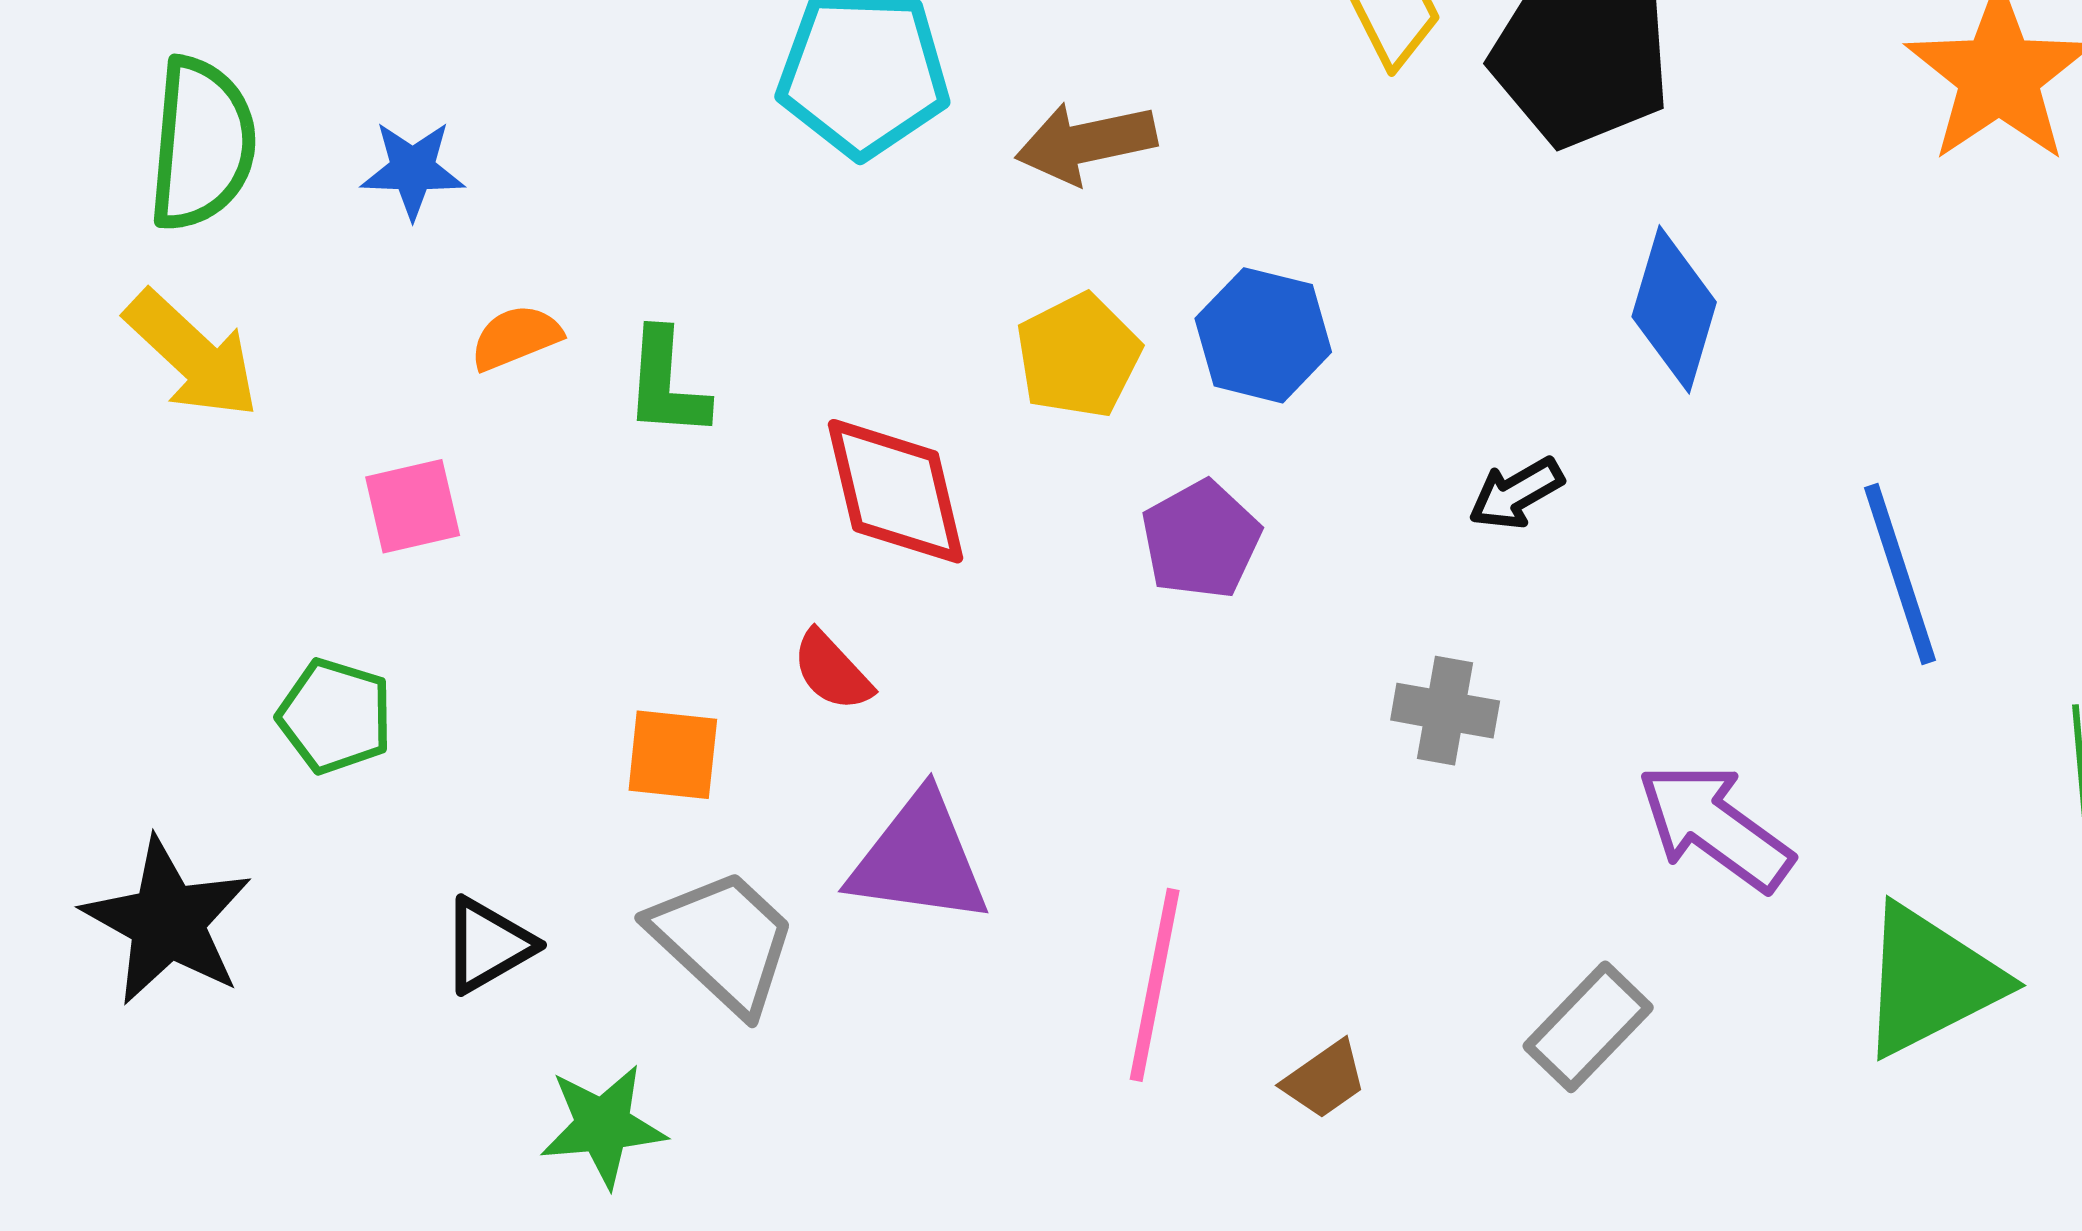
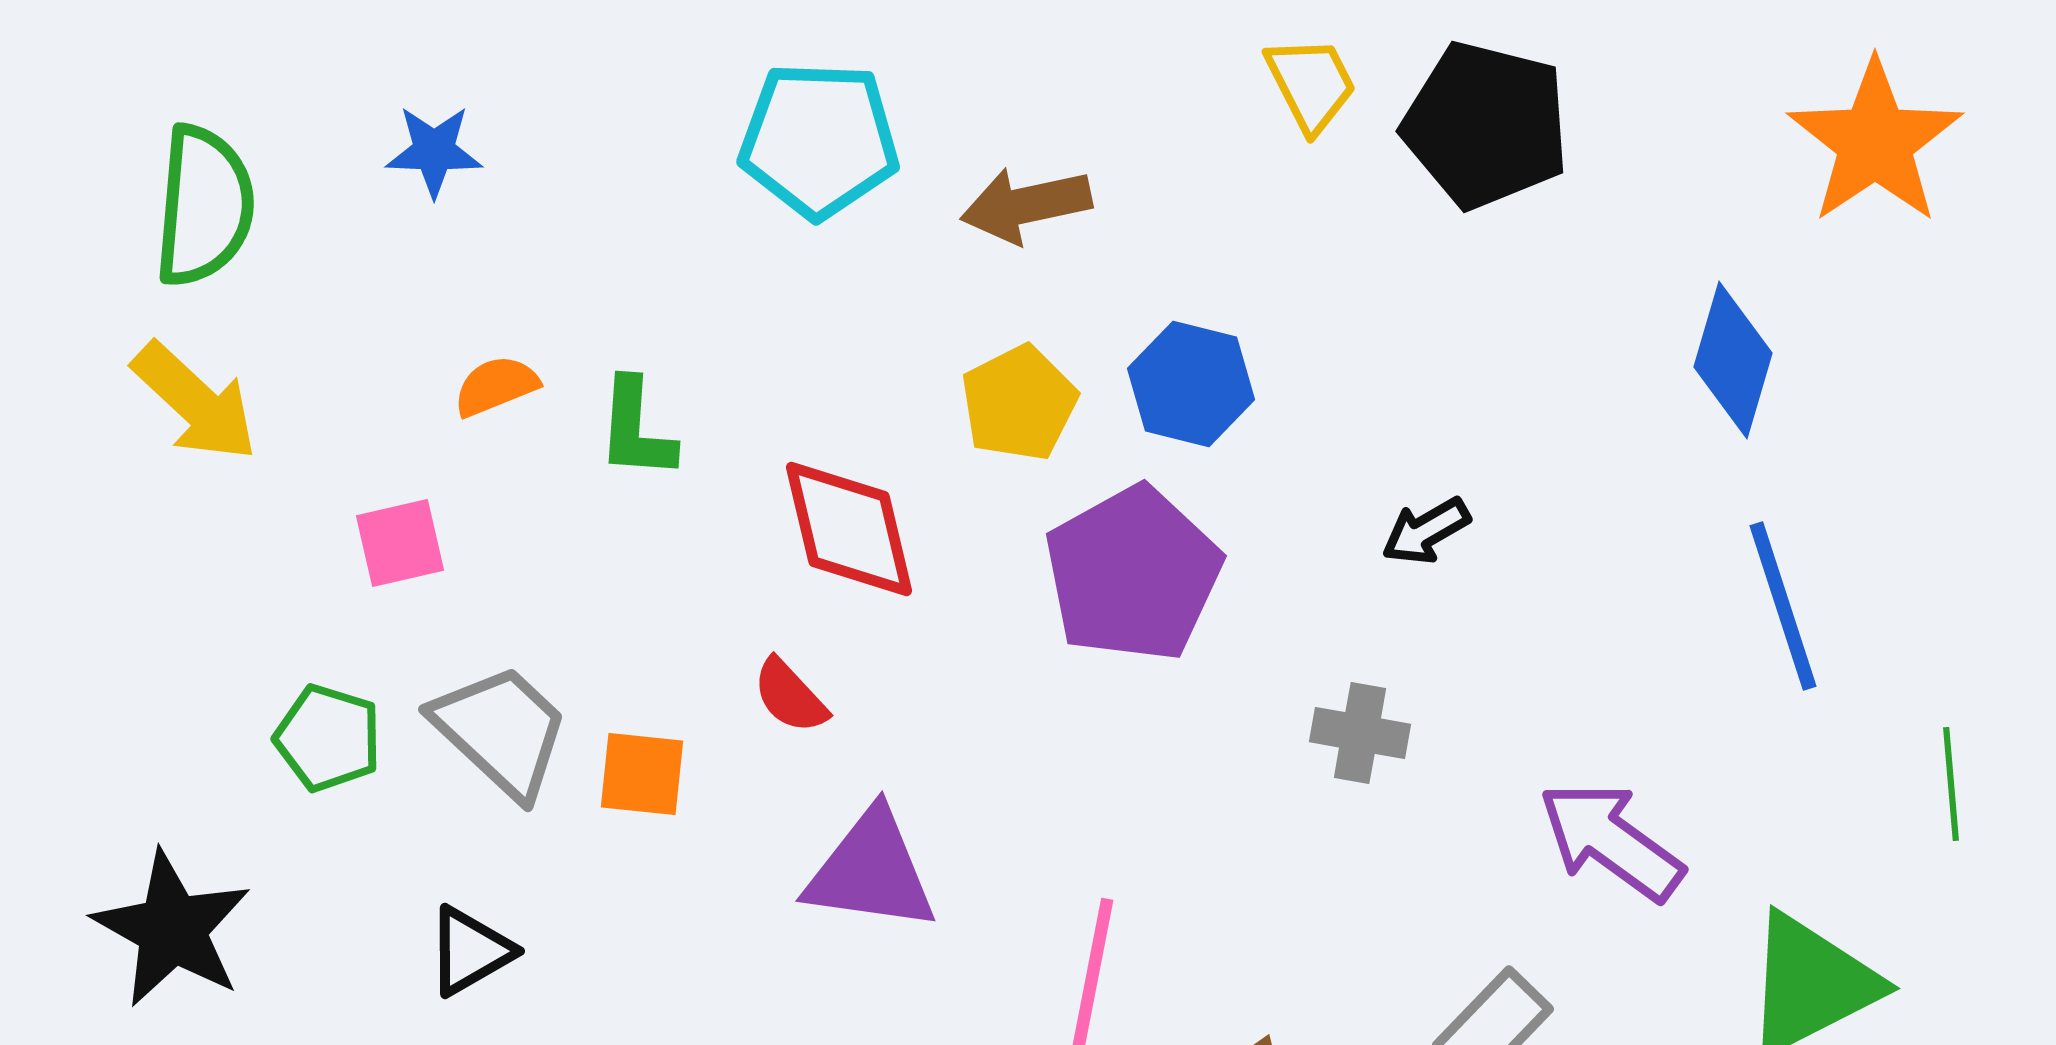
blue star: (413, 170) -> (434, 151), moved
blue diamond: (1674, 309) -> (1733, 360), moved
purple pentagon: (1201, 540) -> (1133, 574), size x1.6
gray trapezoid: (723, 941) -> (501, 731), moved

